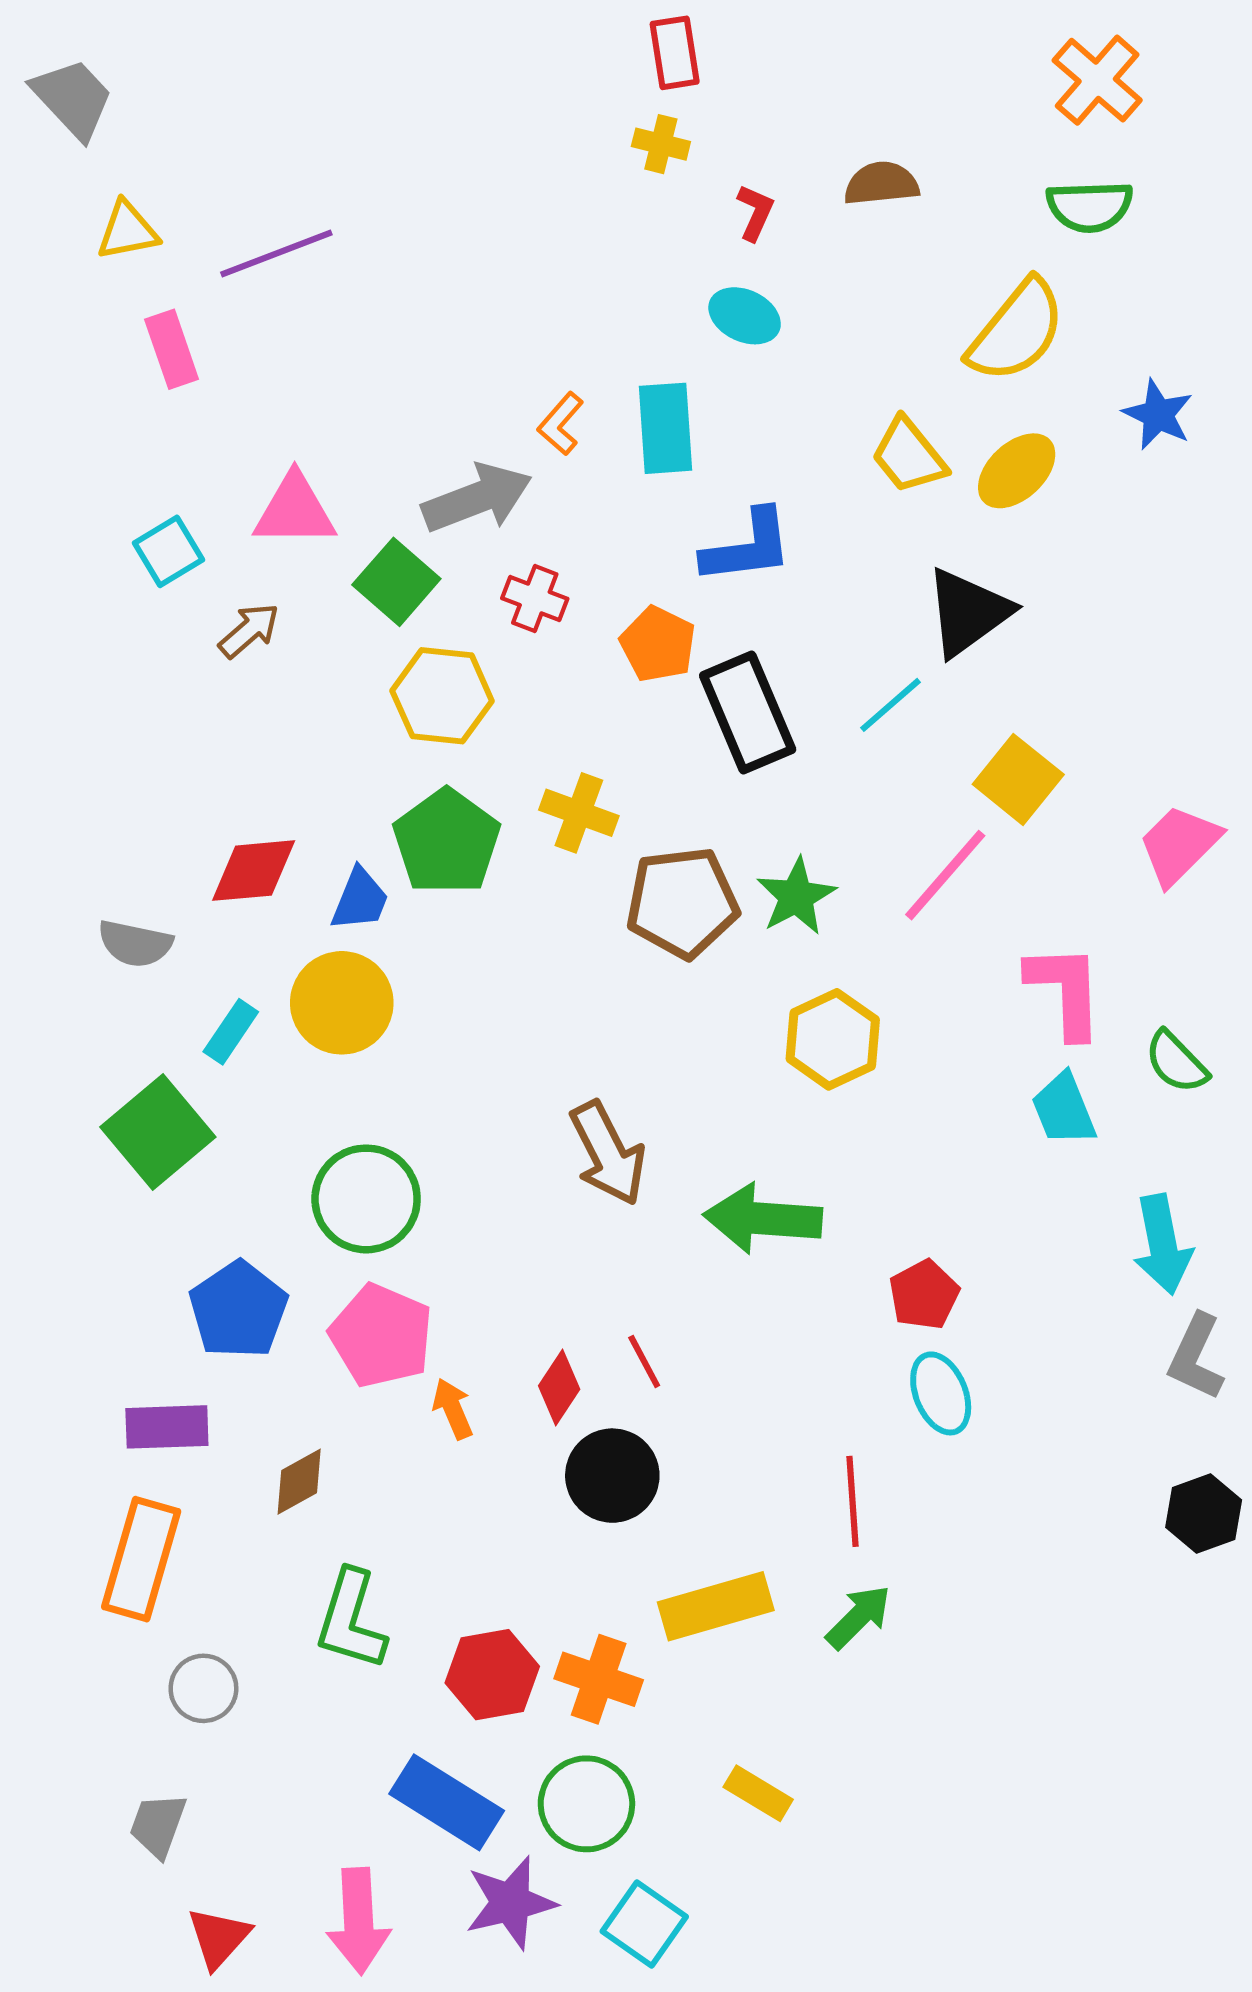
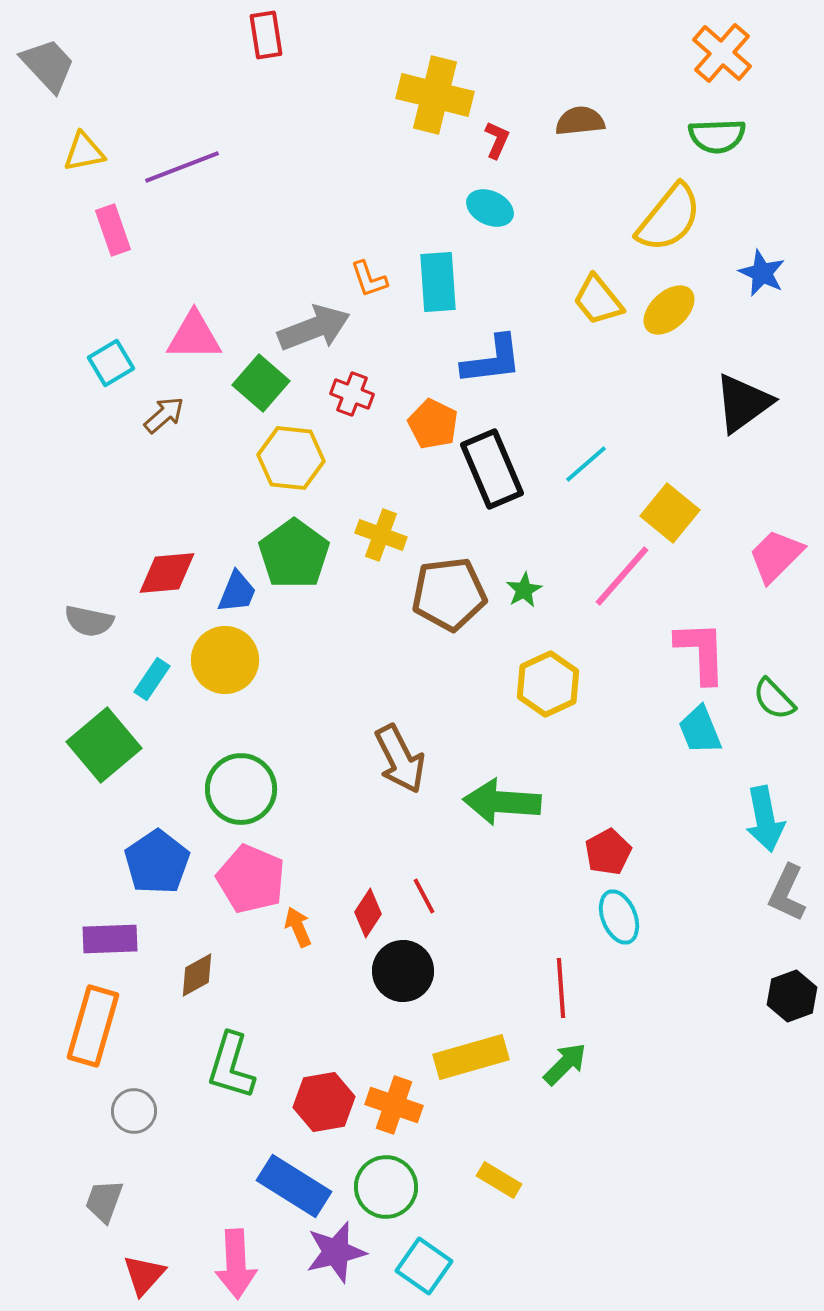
red rectangle: (675, 53) -> (266, 35), moved
yellow cross: (661, 144) -> (435, 95), size x2.0
orange L-shape: (561, 424) -> (369, 279), turned -60
black triangle: (968, 612) -> (743, 403), moved
green star: (796, 896) -> (524, 590), size x0.7

